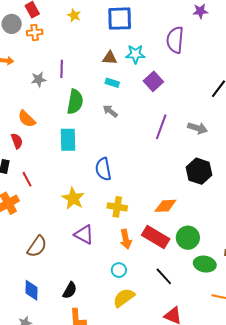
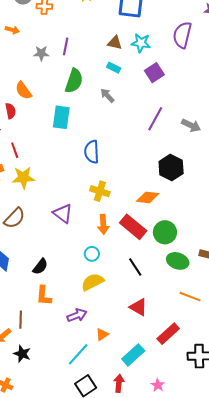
black hexagon: (199, 171) -> (171, 168), moved
yellow star: (73, 198) -> (23, 178), moved, turned 30

